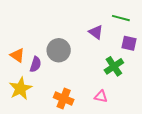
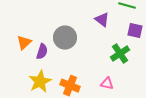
orange triangle: (17, 55) -> (24, 43), turned 42
yellow star: (20, 88) -> (40, 82), moved

